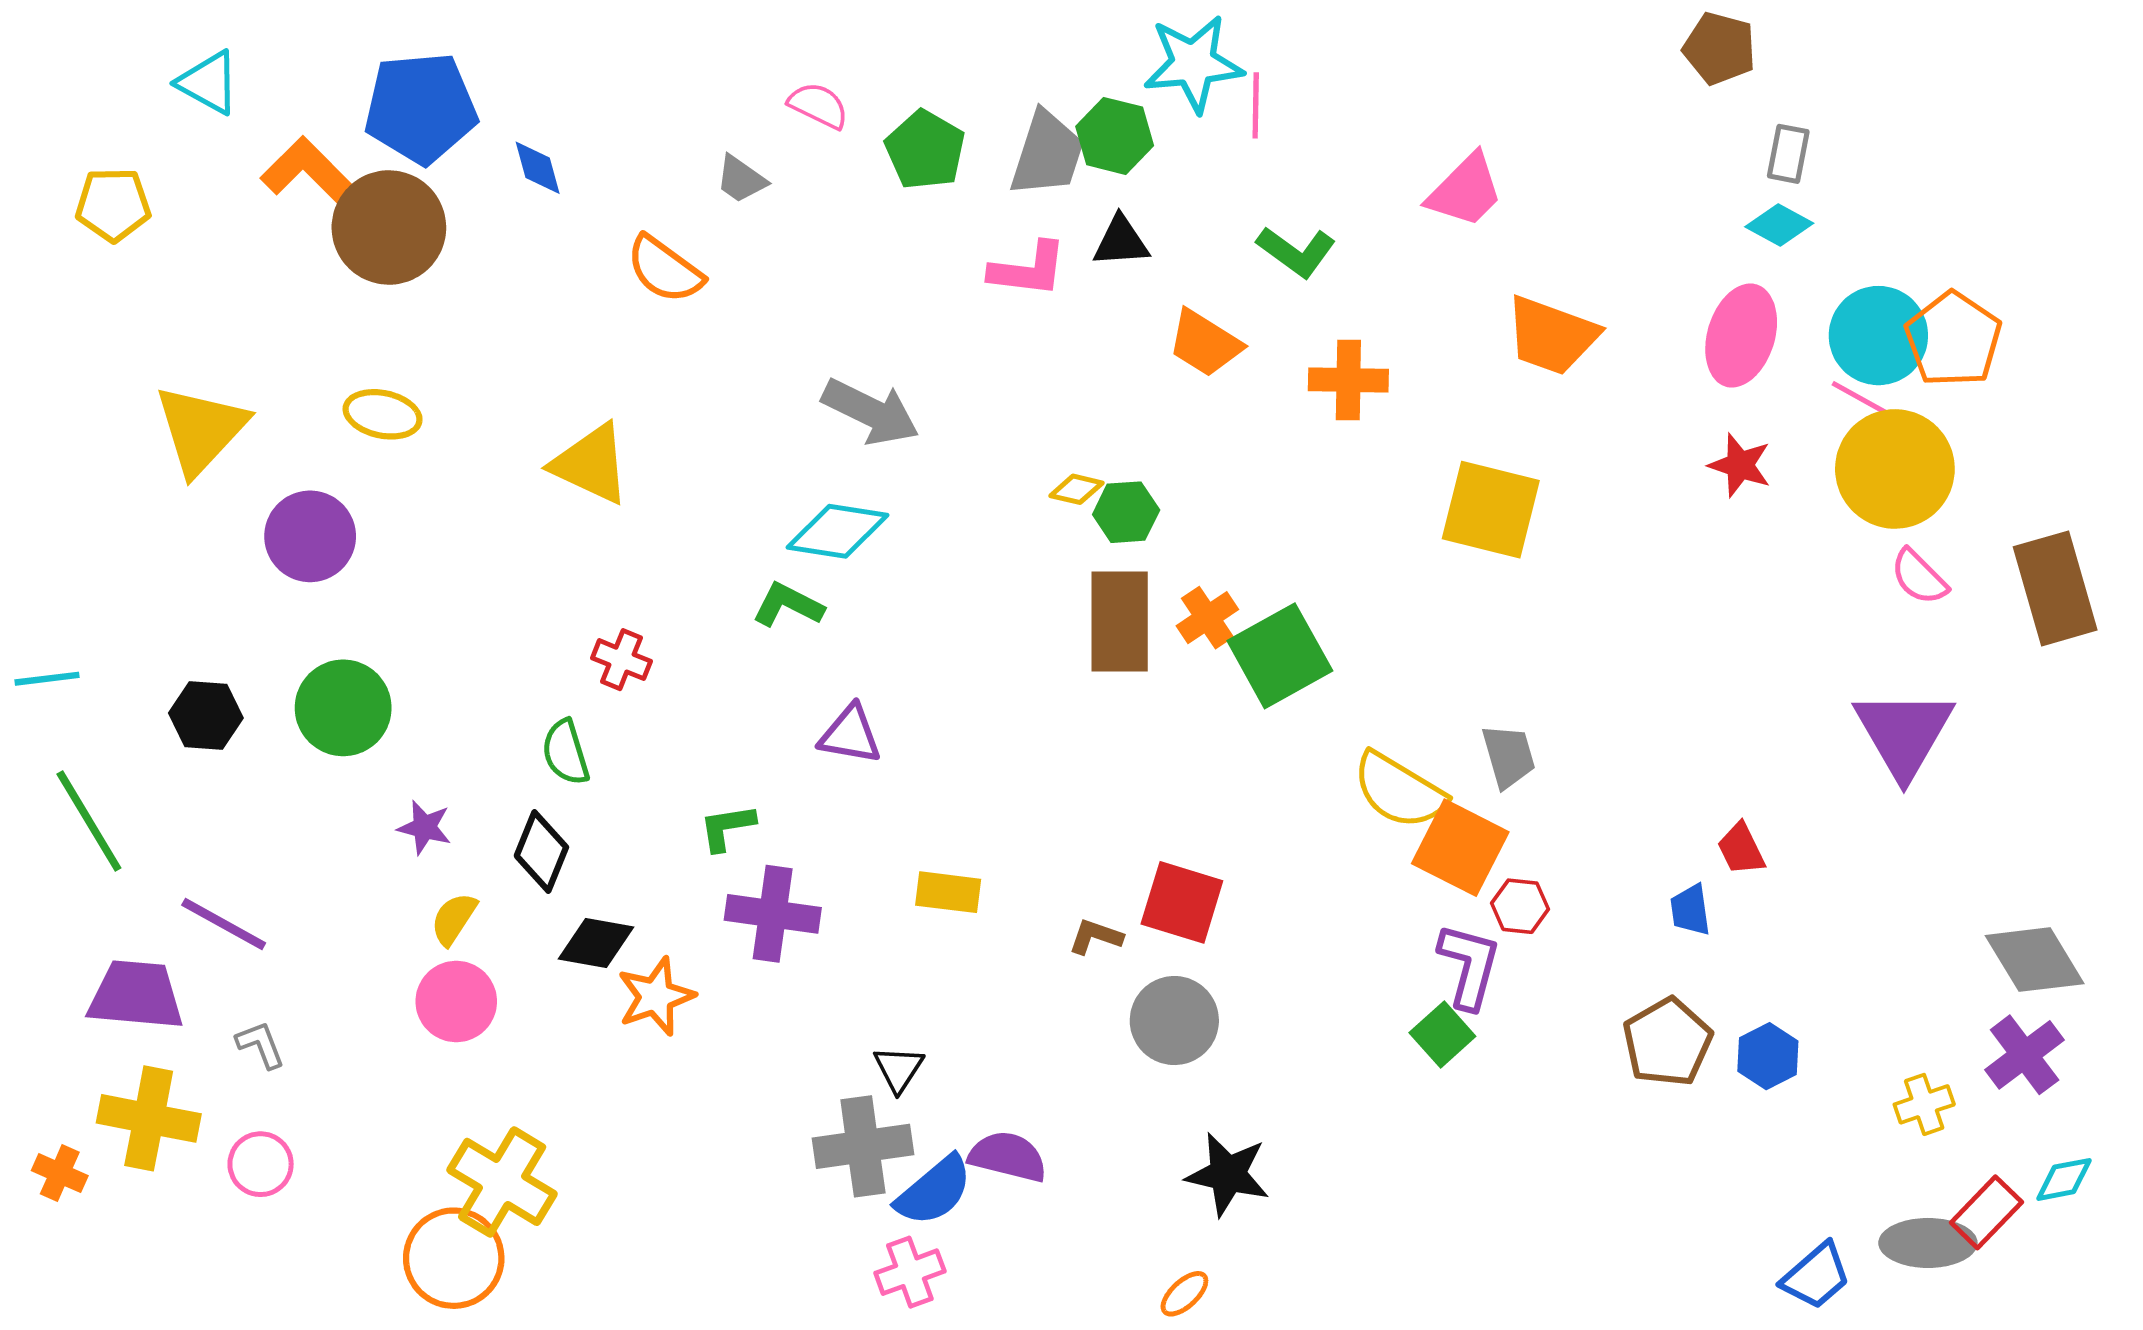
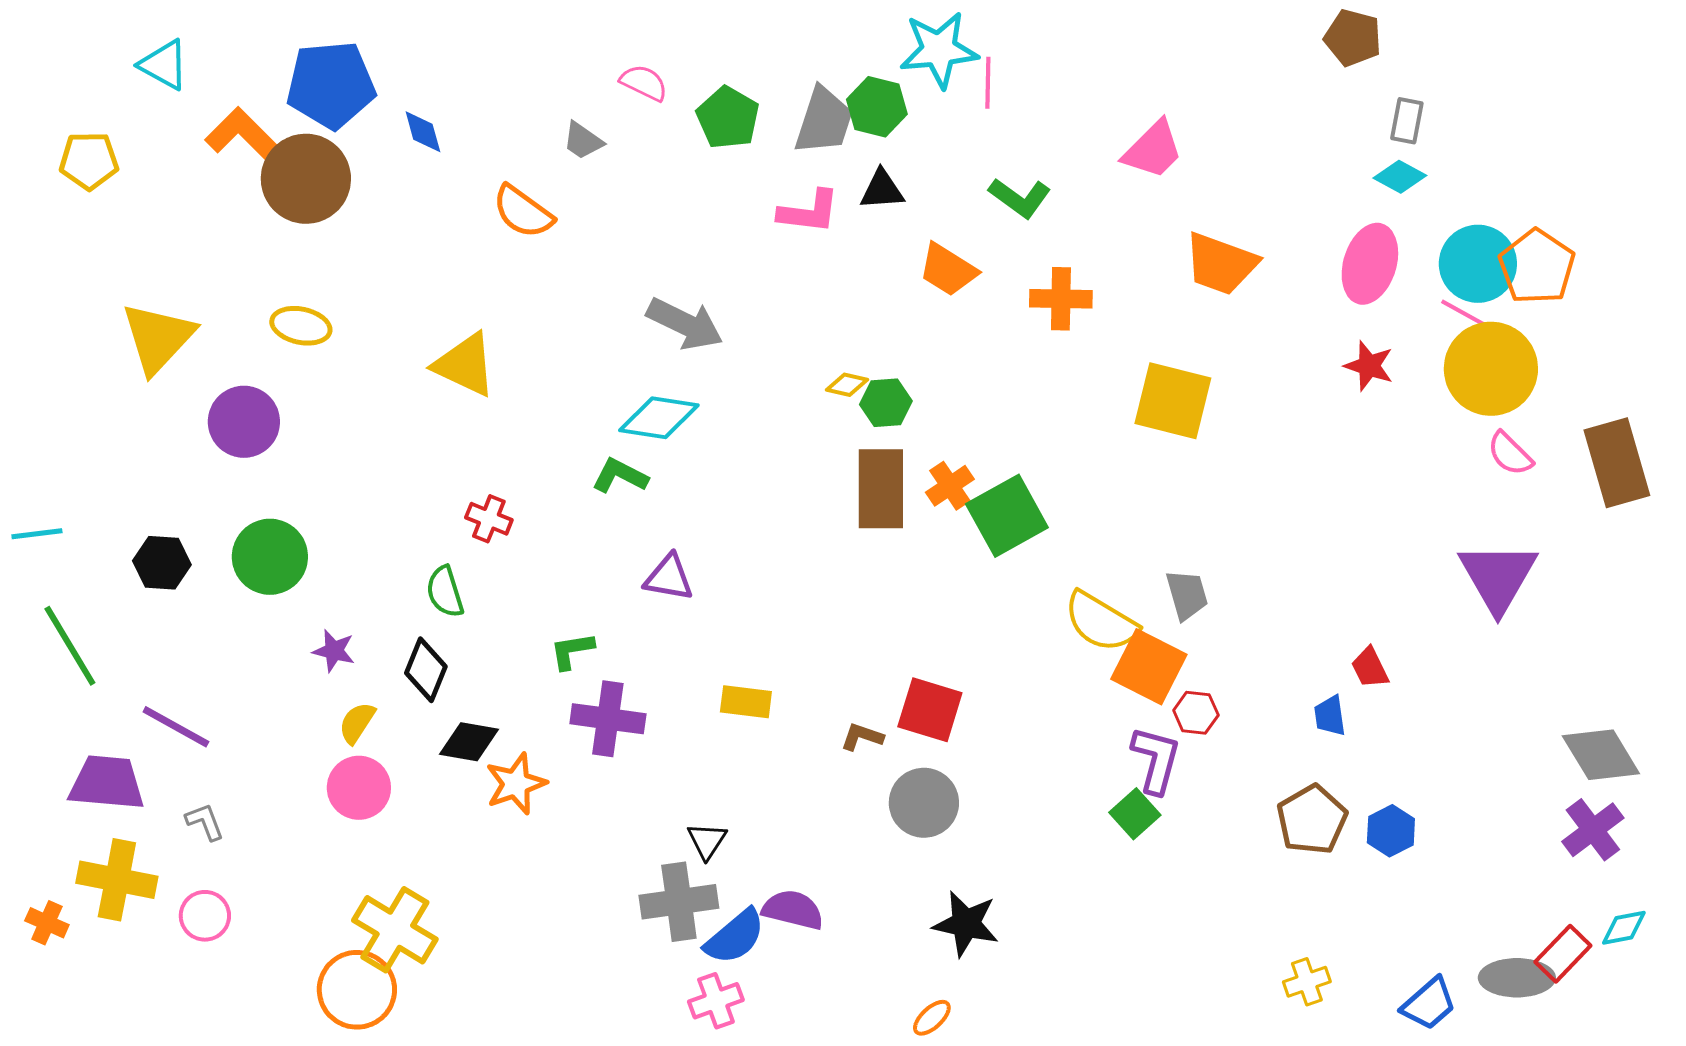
yellow cross: (1924, 1104) -> (1307, 982), moved

